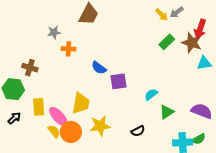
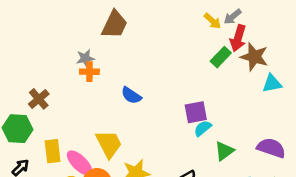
red arrow: (200, 29) -> (238, 38), moved
gray star: (54, 32) -> (85, 58), moved
brown cross: (30, 68) -> (39, 99), turned 35
purple square: (119, 81) -> (196, 112), moved
yellow trapezoid: (81, 103) -> (109, 144), turned -35

